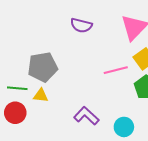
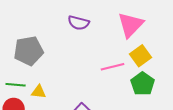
gray pentagon: (43, 67) -> (29, 51), moved

